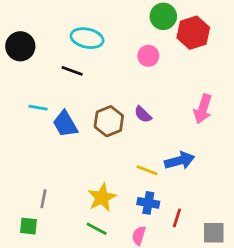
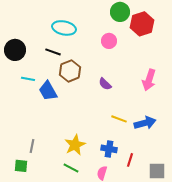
black circle: (20, 46) -> (15, 50), moved
brown hexagon: (109, 121) -> (70, 71), moved
blue arrow: (180, 161) -> (145, 123), moved
yellow line: (147, 170) -> (119, 119), moved

